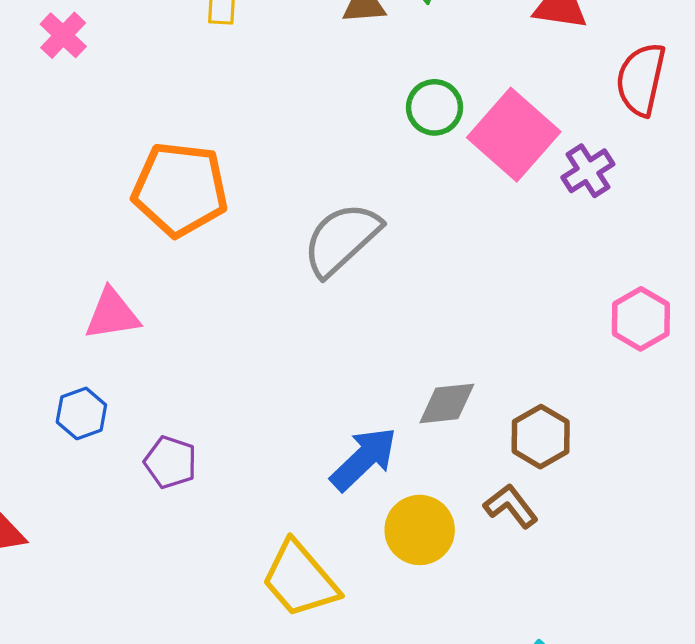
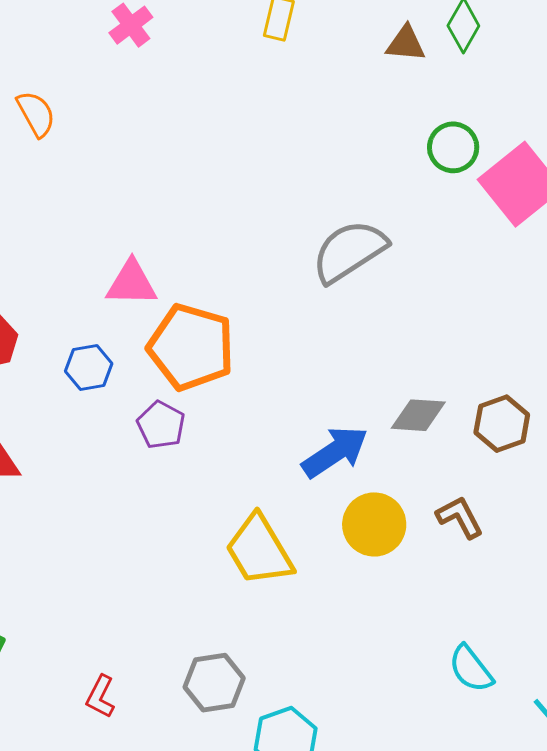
orange pentagon: (180, 189) -> (191, 347), moved
brown hexagon: (541, 437) -> (502, 424), moved

